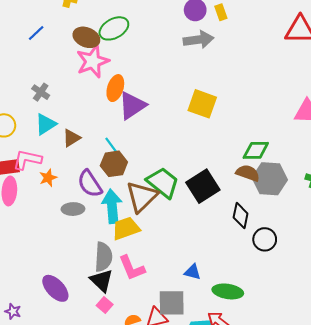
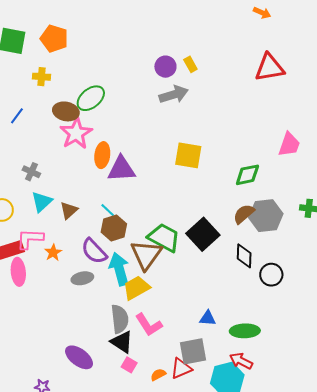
purple triangle: (132, 105) -> (121, 169), turned 40
green diamond: (256, 150) -> (247, 175), moved
brown semicircle: (248, 173) -> (244, 214), turned -50

